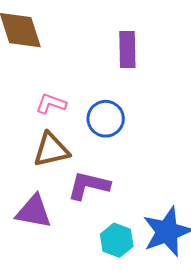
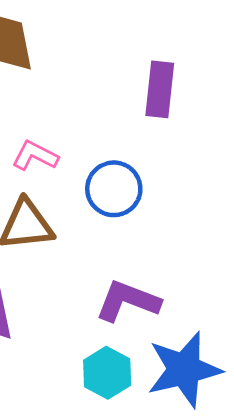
purple L-shape: (89, 186) -> (128, 301), moved

